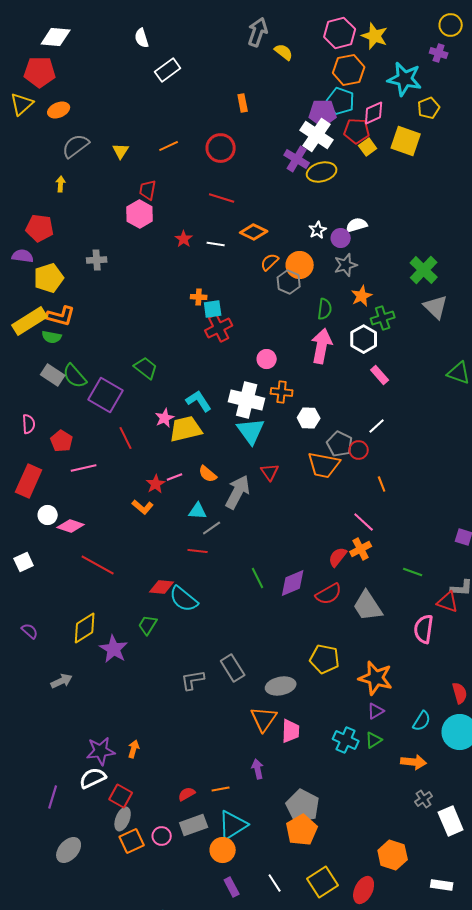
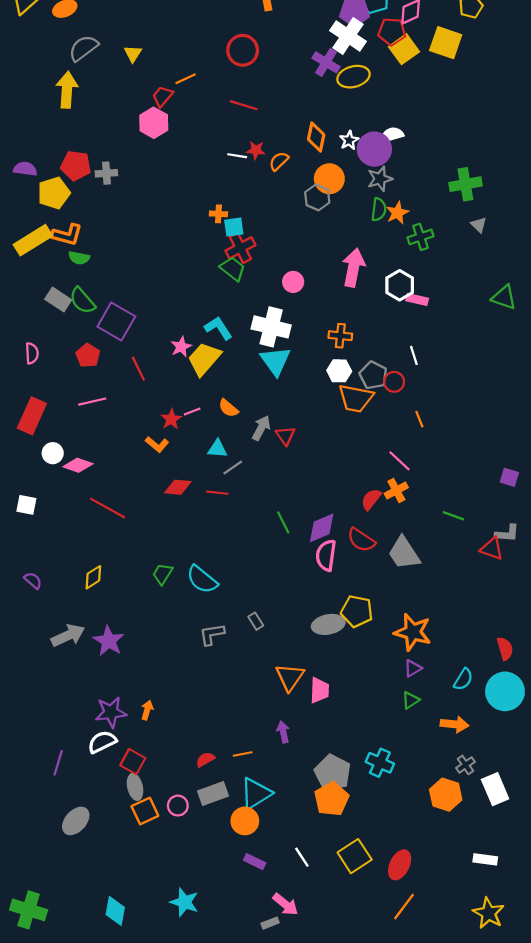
orange line: (169, 146) -> (186, 79), moved
yellow square: (368, 147) -> (404, 49), size x1.5
yellow arrow: (61, 184) -> (67, 90), size x2.0
red trapezoid: (148, 190) -> (162, 96), turned 30
red pentagon: (40, 228) -> (76, 166), moved
orange diamond: (254, 232) -> (316, 137), moved, turned 76
purple circle: (341, 238) -> (374, 149), size x1.6
red star: (184, 239) -> (256, 150), moved, turned -30
orange semicircle: (270, 262) -> (279, 161), moved
green cross: (424, 270) -> (465, 184), turned 36
gray triangle: (436, 307) -> (479, 225), size x0.6
green semicircle: (325, 309) -> (379, 209), moved
green semicircle: (52, 337) -> (79, 258), moved
white hexagon: (364, 339) -> (400, 285), moved
green trapezoid: (146, 368) -> (233, 269), moved
pink rectangle: (380, 375) -> (417, 299), turned -36
orange cross: (282, 392) -> (340, 336), moved
white hexagon: (309, 418) -> (339, 371), moved
white line: (377, 426) -> (414, 355), turned -66
yellow trapezoid: (186, 429) -> (204, 359), turned -36
red pentagon: (62, 441) -> (88, 355), moved
red triangle: (270, 472) -> (285, 436), moved
gray arrow: (238, 492) -> (261, 428), size x0.7
white square: (24, 562) -> (26, 505), turned 36
red diamond: (162, 587) -> (178, 487), moved
red semicircle: (329, 594) -> (361, 540), turned 64
cyan semicircle: (184, 599) -> (202, 579), moved
yellow diamond: (85, 628) -> (93, 577), size x0.7
pink semicircle: (424, 629) -> (326, 555), moved
purple star: (114, 649) -> (109, 641), moved
gray rectangle: (233, 668) -> (256, 621), size x0.6
gray arrow: (62, 681) -> (68, 635), size x1.4
gray ellipse: (281, 686) -> (328, 624), moved
cyan cross: (346, 740) -> (380, 763), moved
gray ellipse: (123, 819) -> (135, 787), turned -35
orange hexagon: (393, 855) -> (446, 795), moved
purple rectangle: (232, 887) -> (255, 862), turned -36

